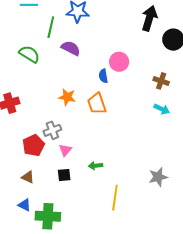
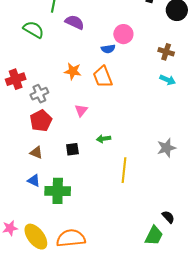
blue semicircle: (103, 76) -> (108, 49), turned -88
gray cross: (52, 130) -> (39, 94), moved
pink triangle: (65, 150) -> (81, 110), moved

